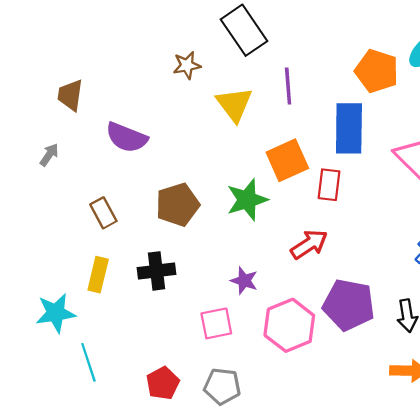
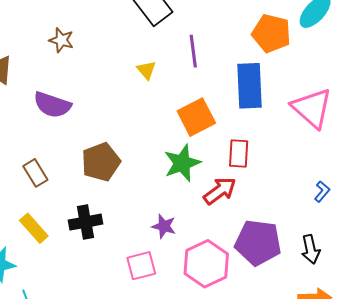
brown star: (187, 65) -> (61, 40), moved, turned 30
yellow triangle: (234, 104) -> (146, 70), size x0.6
red rectangle: (329, 185) -> (239, 154), moved
green star: (247, 200) -> (182, 163), moved
yellow rectangle: (98, 275) -> (34, 228), turned -52

